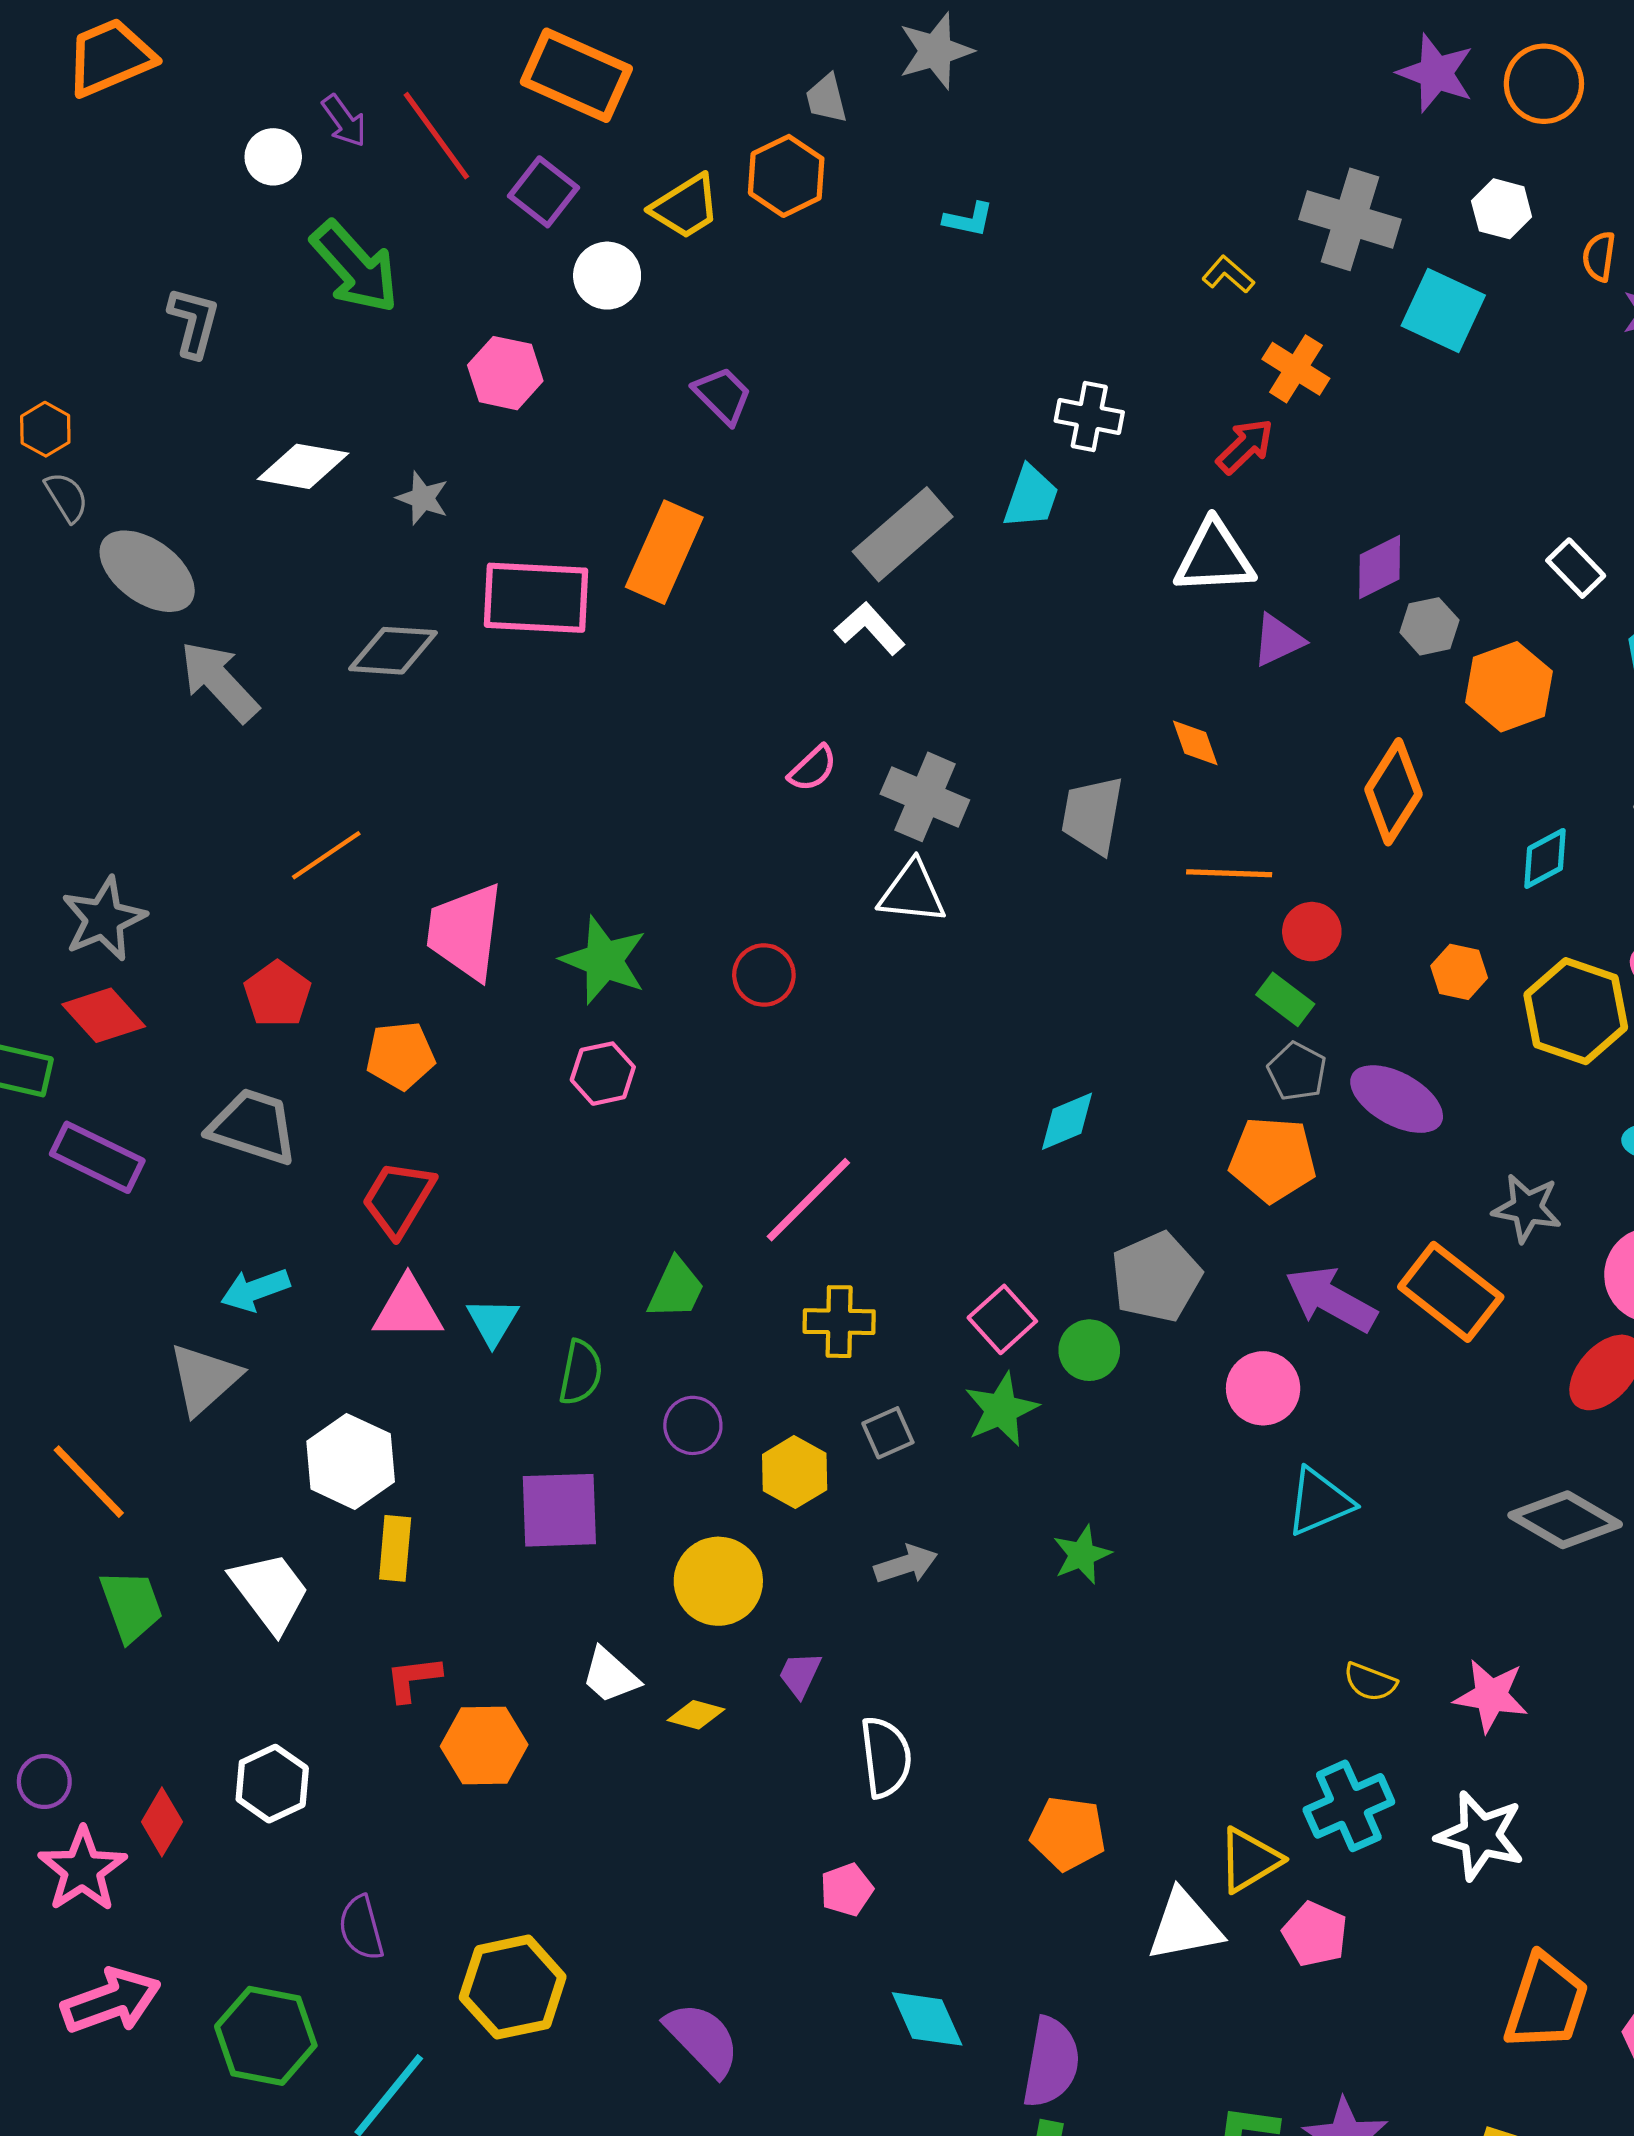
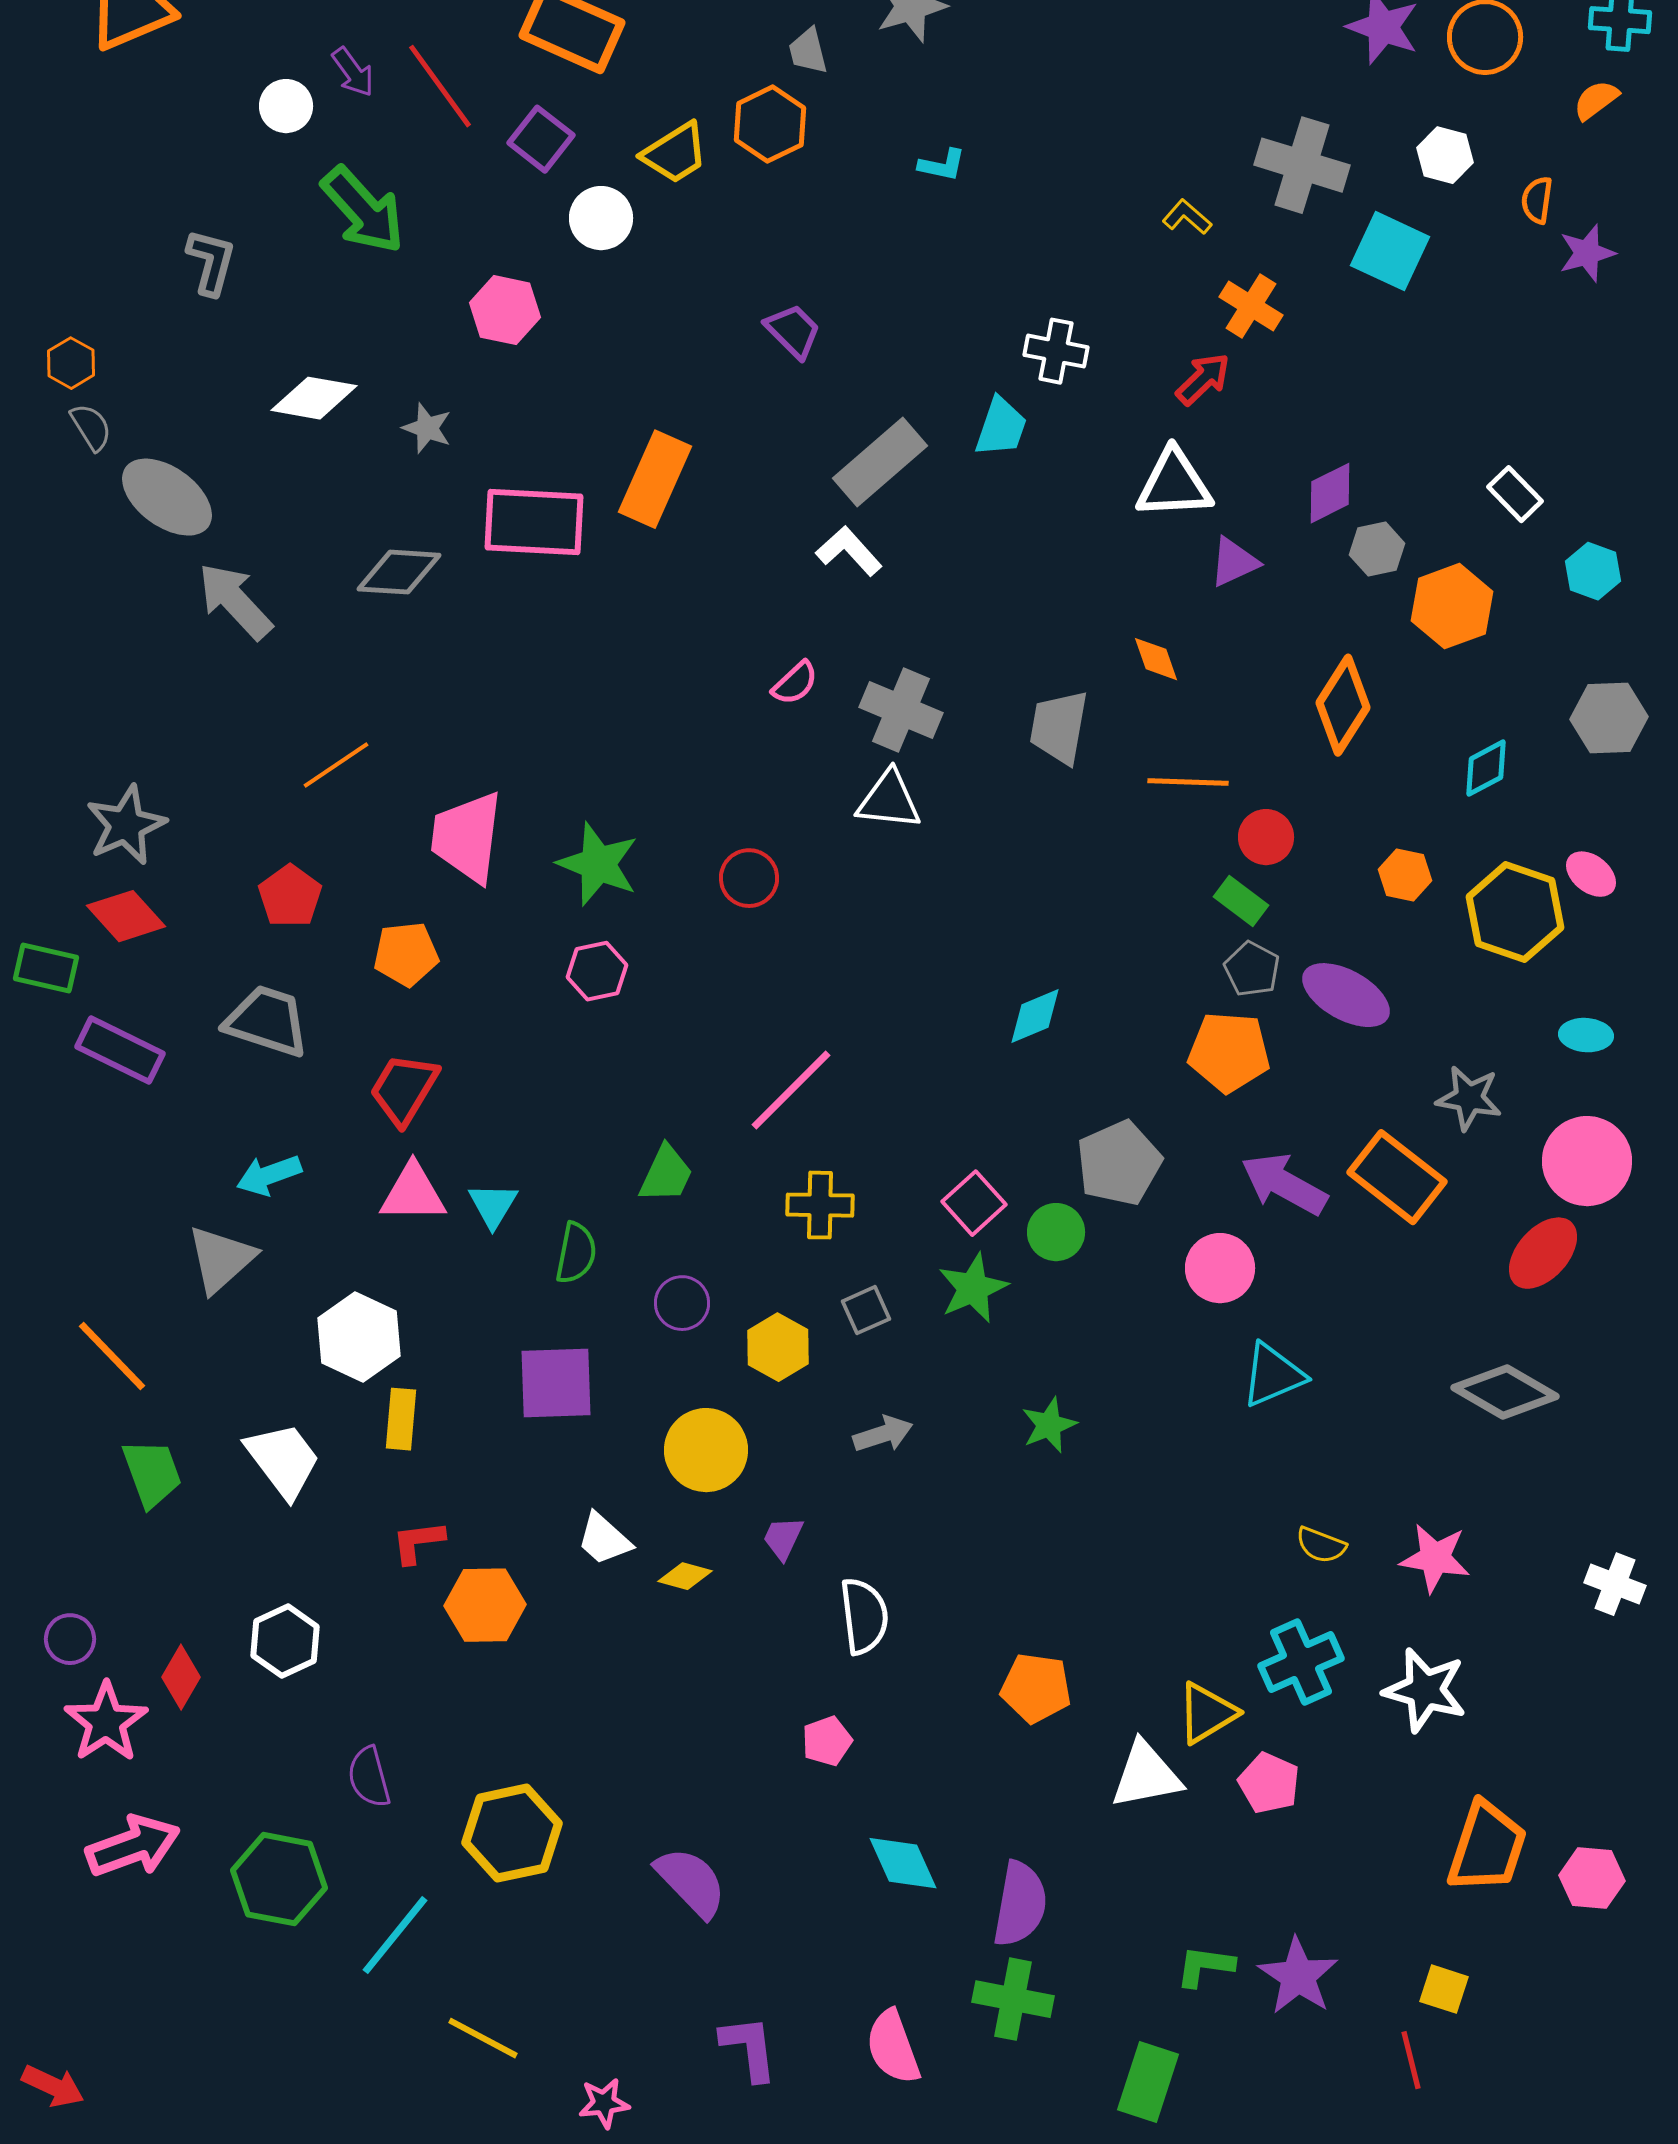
purple trapezoid: (723, 395) -> (793, 331), moved

